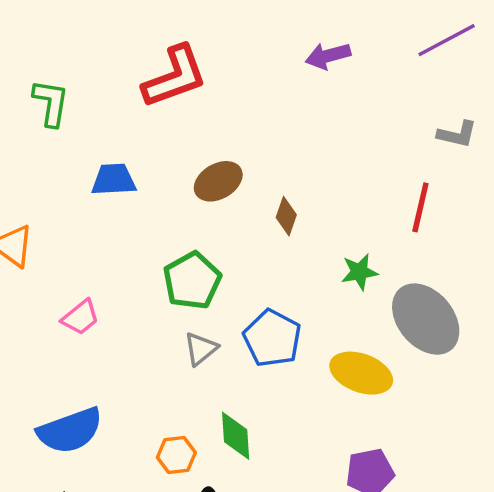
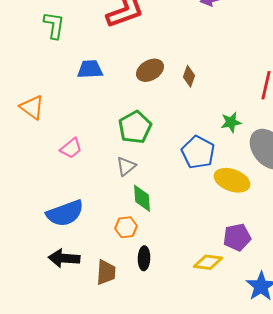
brown diamond: (286, 216) -> (189, 76), moved
blue pentagon: (272, 338) -> (198, 152), moved
gray triangle: (201, 349) -> (126, 166), moved
green diamond: (236, 436) -> (142, 198), moved

